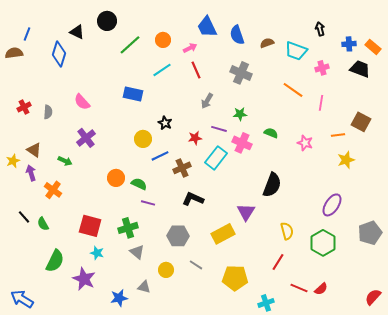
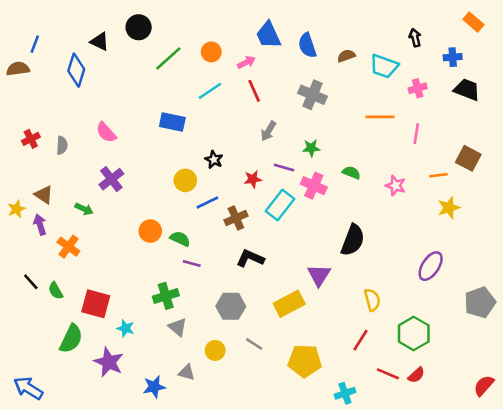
orange rectangle: (373, 47) -> (473, 22), moved
orange line: (293, 90) -> (380, 117), turned -35
red square: (90, 226) -> (96, 304), moved
green hexagon: (323, 243) -> (414, 334), moved

